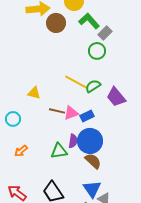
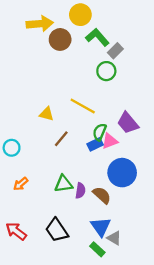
green semicircle: (93, 86) -> (100, 132), moved, turned -35
yellow triangle: (34, 93) -> (47, 114), moved
brown line: (57, 111) -> (61, 139), turned -63
pink triangle: (71, 113) -> (110, 141), moved
purple semicircle: (73, 141) -> (80, 191), moved
blue circle: (90, 141) -> (122, 173), moved

